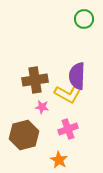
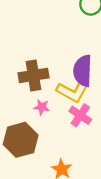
pink cross: (68, 129) -> (80, 115), moved, turned -36

